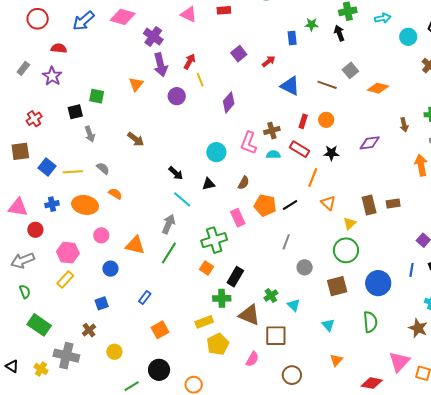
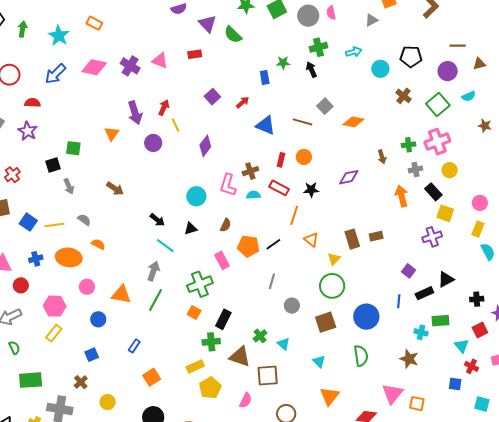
purple cross: (153, 37) -> (130, 66), moved
green rectangle: (39, 325) -> (31, 380), turned -35
orange triangle: (336, 360) -> (330, 396), size x1.5

